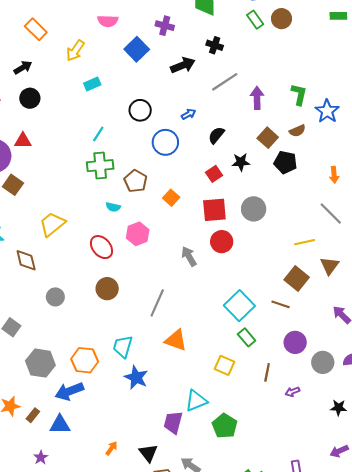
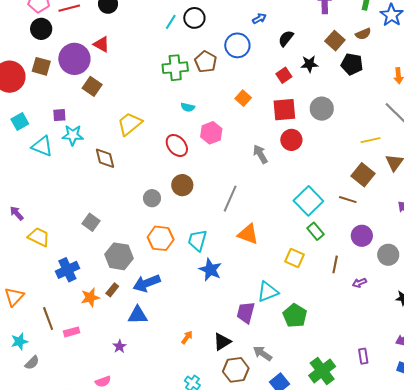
black circle: (140, 110) -> (194, 18), moved
cyan line: (98, 134) -> (171, 22), moved
red triangle: (23, 141) -> (101, 44), turned 30
brown pentagon: (136, 181) -> (206, 62), moved
gray circle: (55, 297) -> (152, 198), moved
orange hexagon: (85, 360) -> (161, 238), moved
brown rectangle: (33, 415) -> (112, 290), moved
black triangle: (148, 453) -> (222, 342), turned 36

